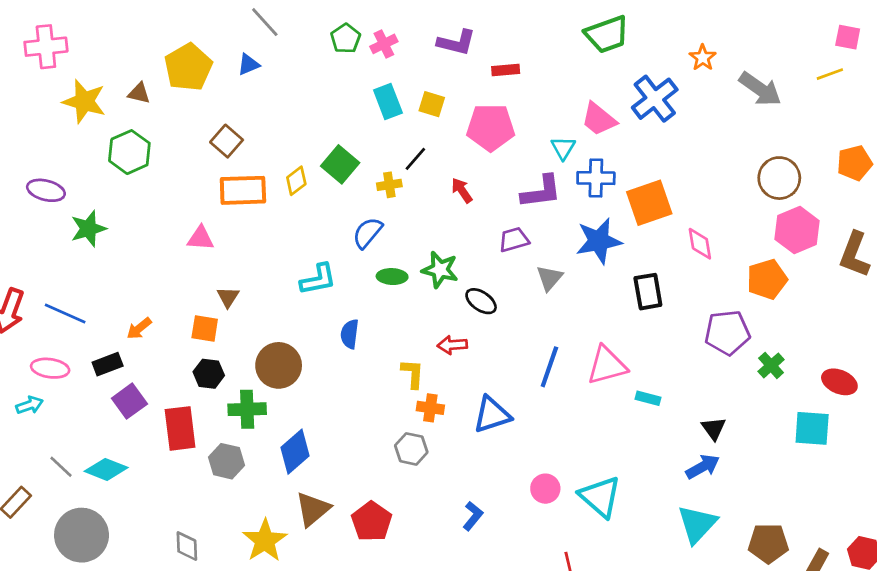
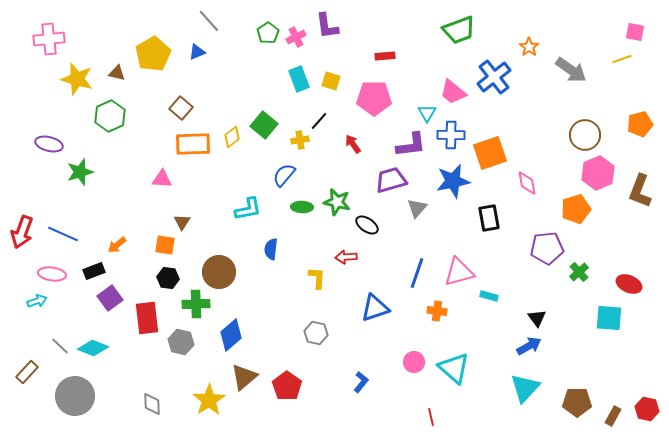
purple L-shape: (456, 43) -> (327, 26), moved, turned 68
purple trapezoid: (514, 240) -> (391, 180), size x1.4
orange cross: (430, 408) -> (437, 311), moved

